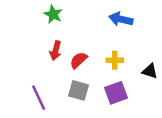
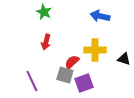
red semicircle: (79, 60) -> (72, 62), moved
yellow cross: (115, 60) -> (95, 50), size x1.5
purple square: (116, 93) -> (84, 83), moved

